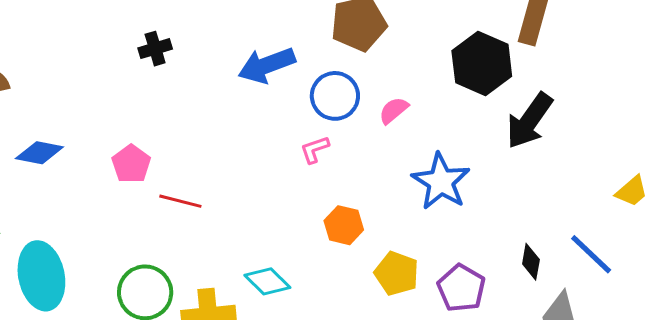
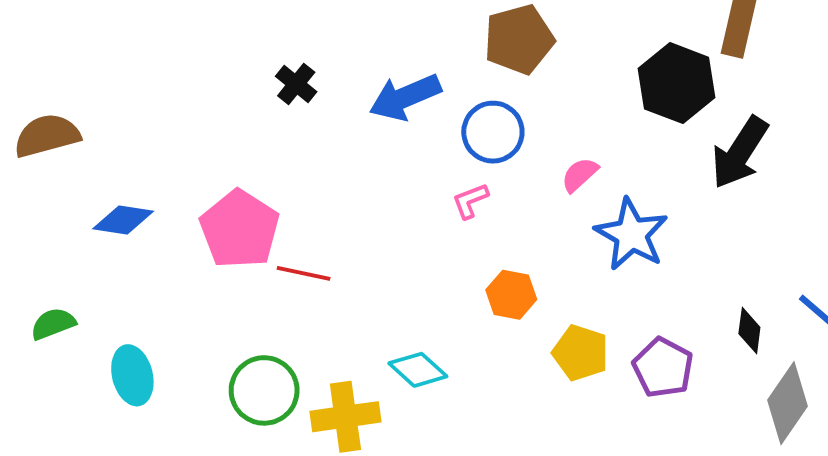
black cross: (155, 49) -> (296, 84), moved, turned -32
pink semicircle: (394, 110) -> (580, 175), moved
pink pentagon: (131, 164) -> (240, 229), size x1.6
cyan ellipse: (41, 276) -> (132, 375), size x0.7

